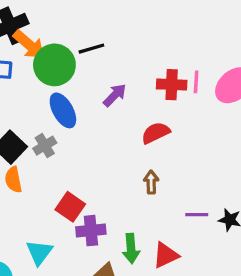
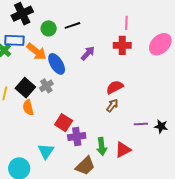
orange arrow: (29, 45) -> (36, 52), moved
green circle: (54, 65) -> (49, 28), moved, size x0.6
pink line: (196, 82) -> (126, 23), moved
red semicircle: (156, 133) -> (115, 87), moved
brown arrow: (151, 182) -> (112, 105), turned 40

